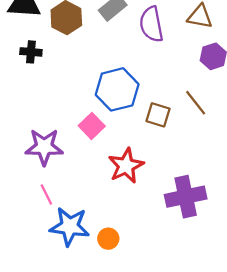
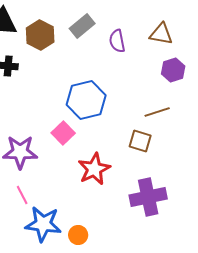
purple semicircle: (151, 24) -> (117, 41), size x0.7
brown line: (196, 103) -> (157, 112), turned -70
brown square: (158, 115) -> (140, 141), moved

